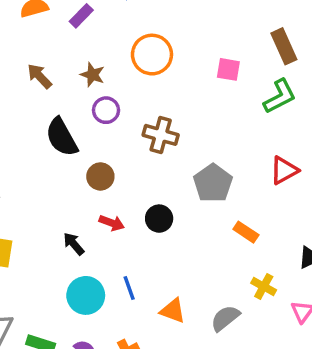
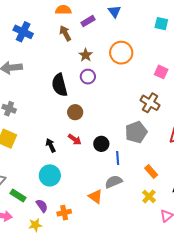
brown arrow: (40, 76) -> (65, 33), moved
brown cross: (161, 135) -> (150, 103), moved
orange rectangle: (246, 232) -> (151, 171), moved
blue line: (129, 288) -> (118, 158), moved
gray semicircle: (225, 318) -> (114, 182), moved

